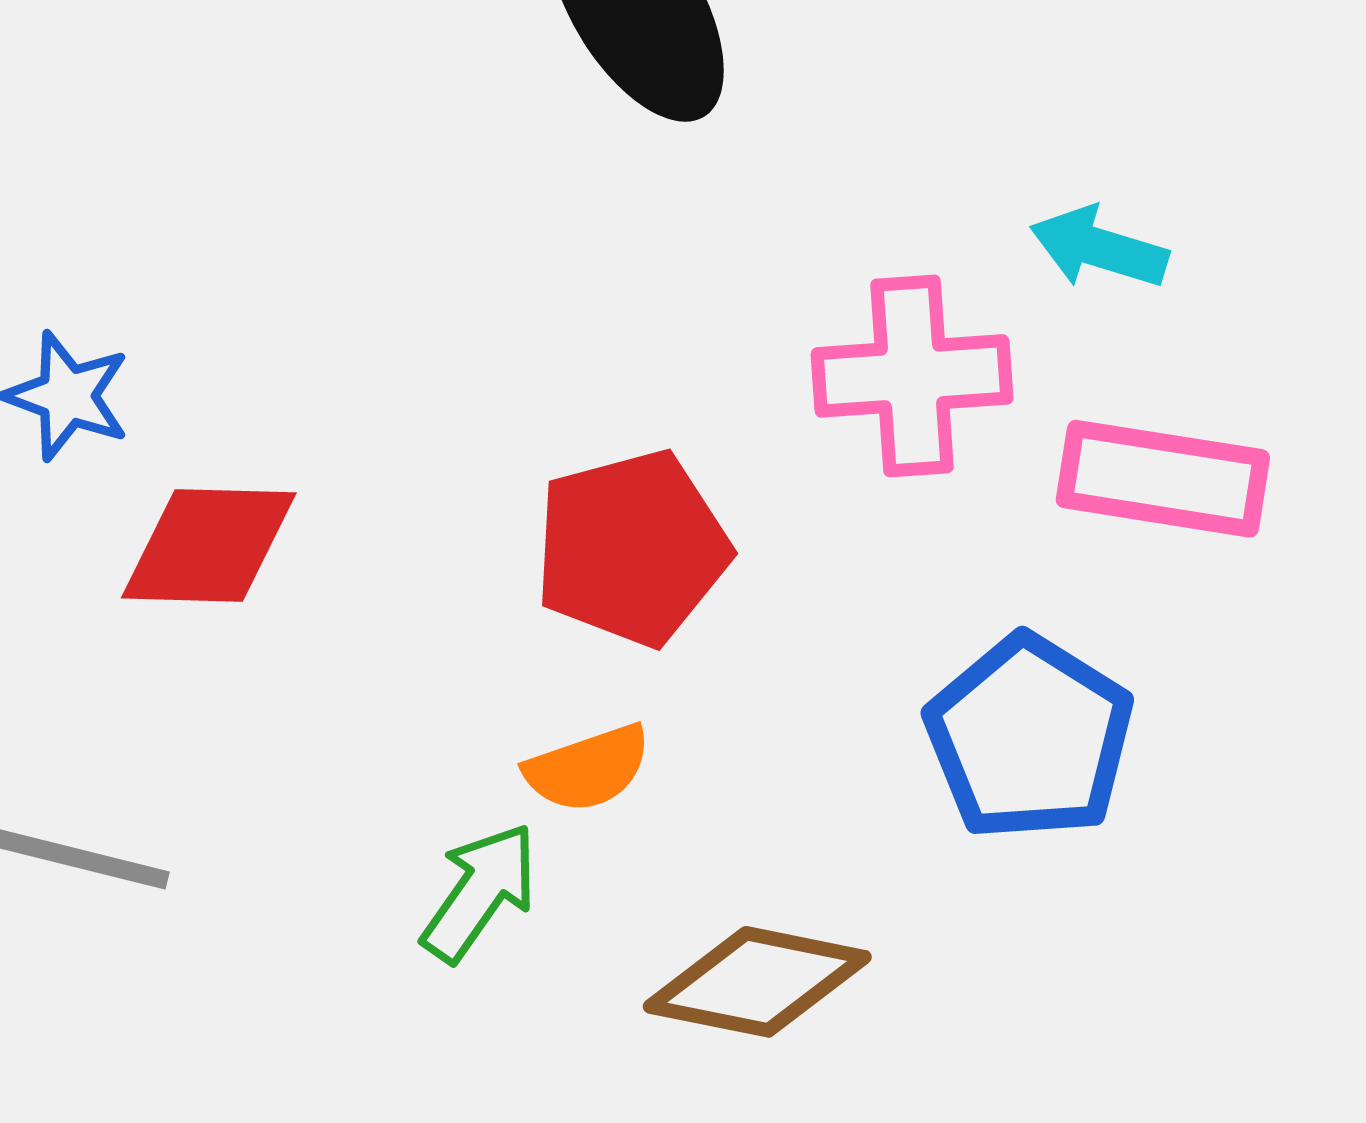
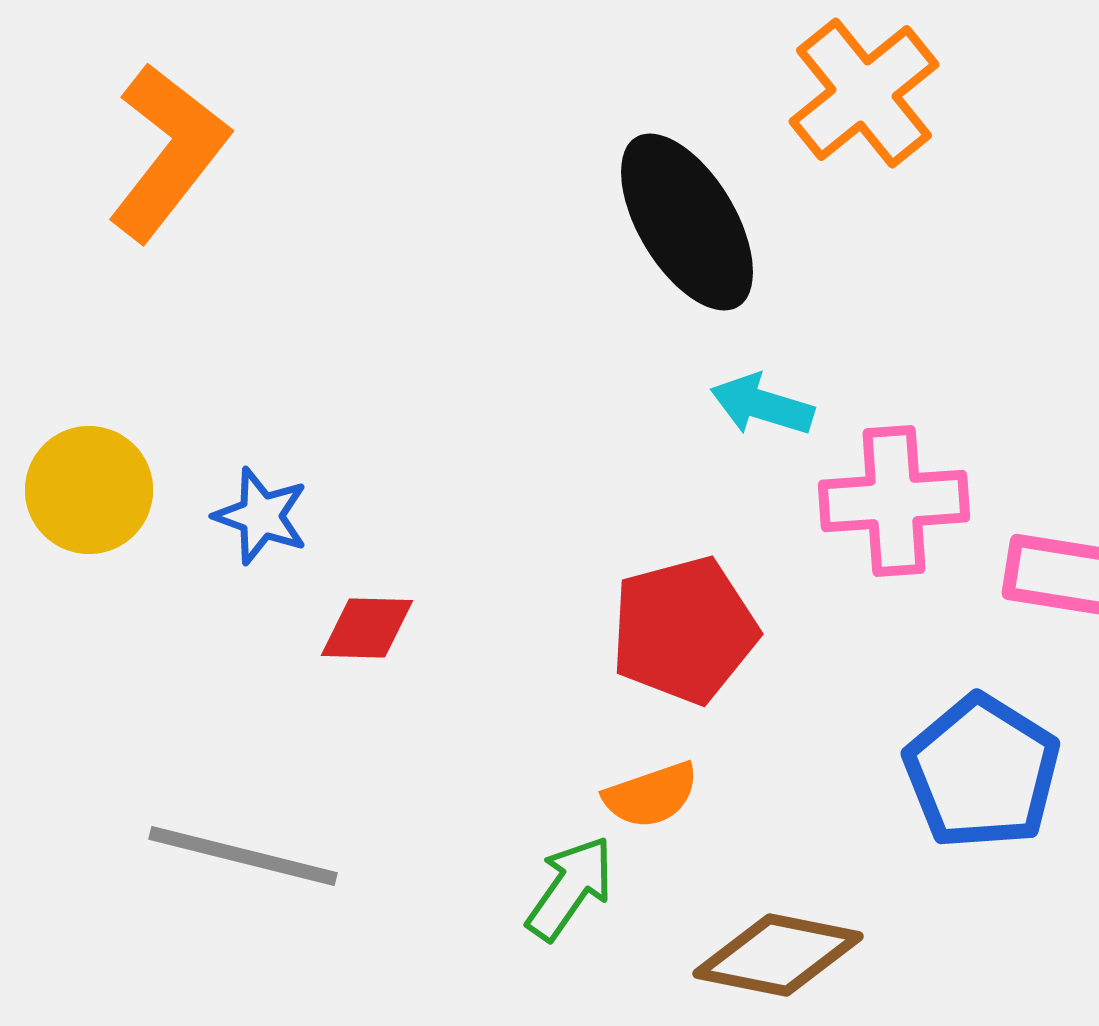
cyan arrow: (1099, 248) -> (762, 405), moved
red diamond: (209, 545) -> (367, 628), size x0.7

